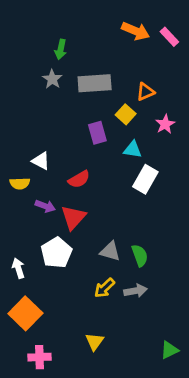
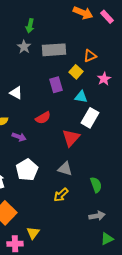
white triangle: (41, 161) -> (16, 93), moved
red triangle: (73, 217) -> (71, 138), moved
green semicircle: (140, 255) -> (96, 185), moved
gray arrow: (136, 291) -> (97, 216), moved
yellow triangle: (95, 342) -> (33, 233), moved

